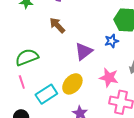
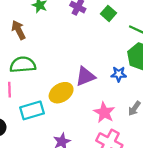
brown arrow: (57, 25) -> (18, 30), moved
yellow ellipse: (72, 84) -> (61, 93), moved

